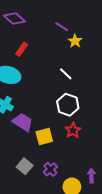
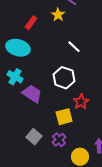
yellow star: (75, 41) -> (58, 15), moved
white hexagon: (68, 105) -> (64, 78), moved
yellow square: (44, 137) -> (64, 117), moved

